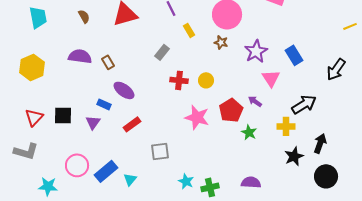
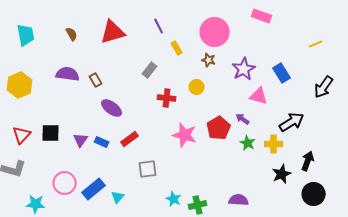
yellow line: (350, 26) -> (316, 44), moved
pink triangle: (271, 78) -> (259, 96), turned -42
yellow circle: (206, 80) -> (197, 87), moved
blue rectangle: (104, 104) -> (102, 142), moved
red rectangle: (132, 124) -> (130, 139), moved
green star: (249, 132) -> (248, 143), moved

